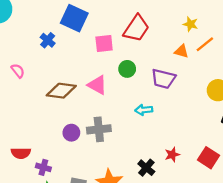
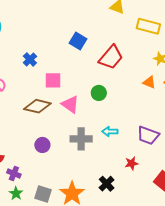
blue square: (74, 18) -> (78, 41), moved, size x0.7
pink square: (104, 44) -> (53, 80), moved
purple trapezoid: (163, 79) -> (148, 135), moved
gray cross: (99, 129) -> (81, 139), moved
red star: (172, 155) -> (132, 163), moved

